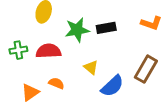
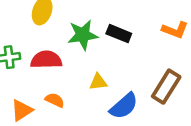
black rectangle: (106, 28) -> (119, 34), turned 30
yellow triangle: (91, 67) -> (98, 82), turned -49

